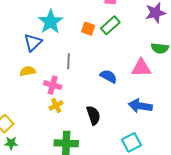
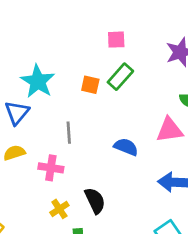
yellow cross: (56, 105) -> (59, 209), moved
black semicircle: (93, 115) -> (95, 201), moved

